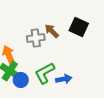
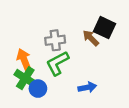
brown arrow: (52, 31) -> (91, 38), moved
green L-shape: (45, 73) -> (57, 63), moved

